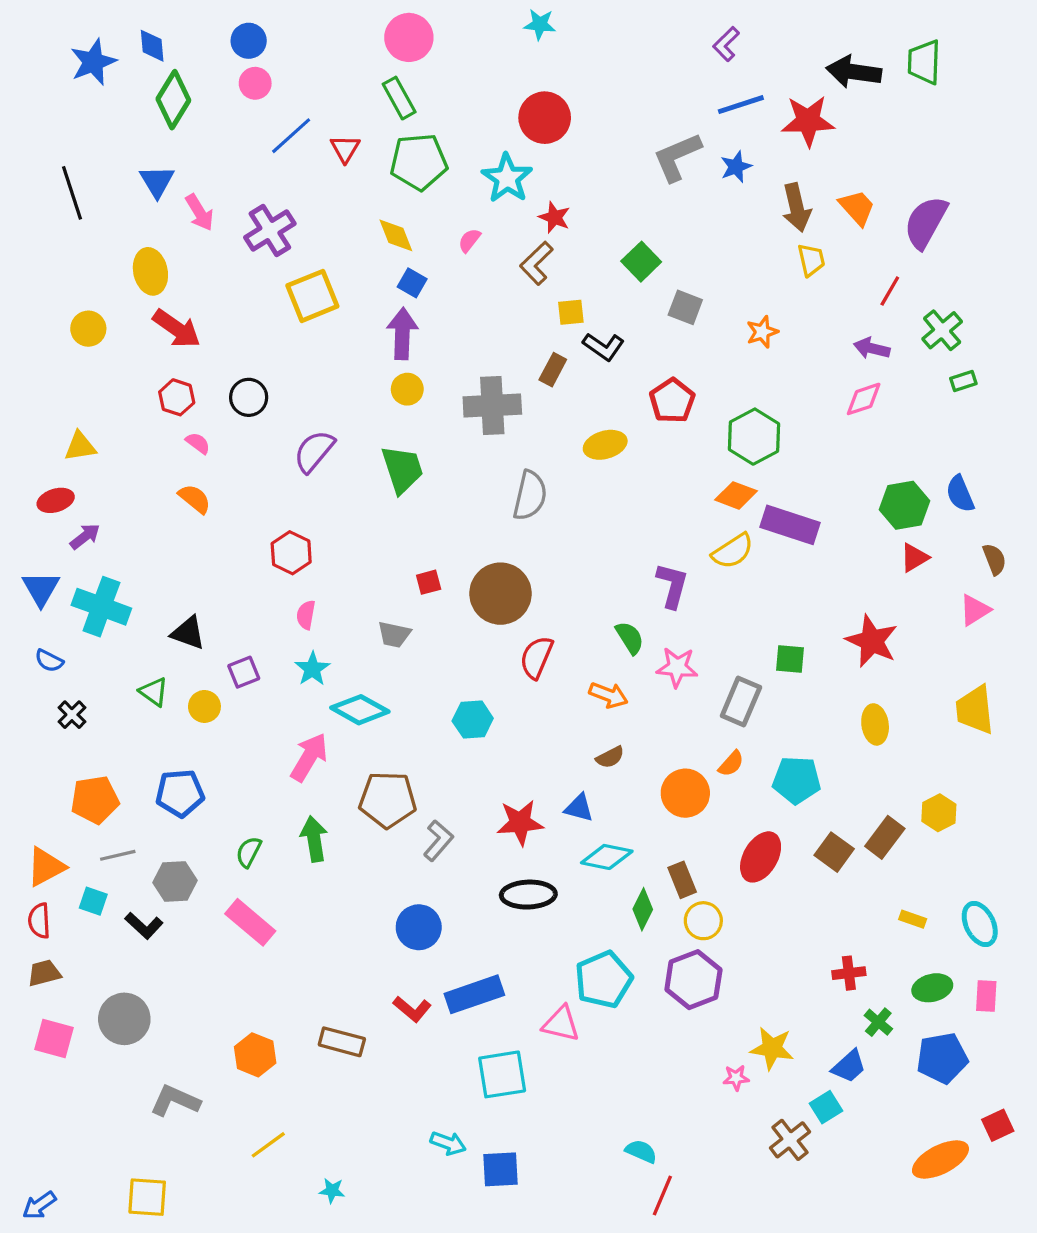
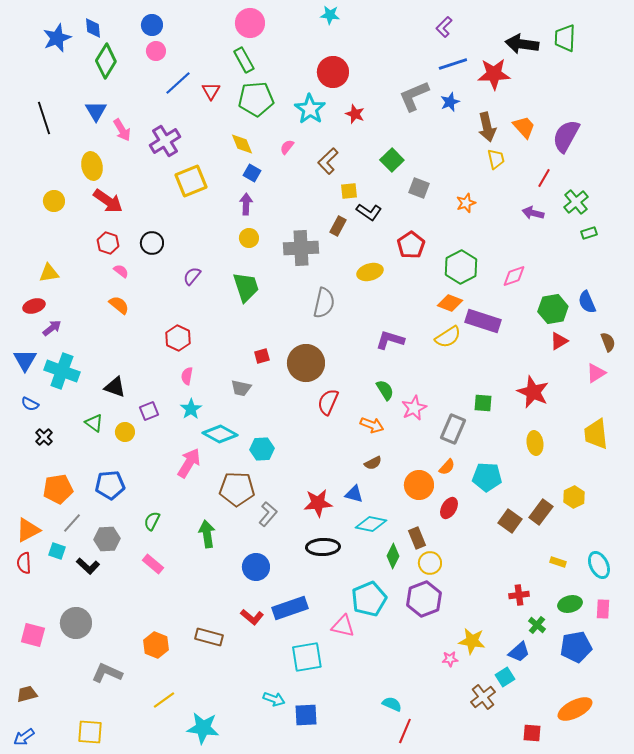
red star: (554, 217) -> (355, 114), moved
purple arrow: (402, 334) -> (246, 204), size x0.7
pink diamond: (864, 399) -> (514, 276), moved
purple semicircle: (314, 451) -> (192, 276), size x0.7
purple L-shape: (672, 585) -> (390, 340), moved, turned -88
pink star: (677, 667) -> (414, 408), turned -30
cyan hexagon: (473, 720) -> (262, 449), moved
green arrow: (314, 839) -> (207, 534), moved
gray line: (118, 855) -> (72, 523), turned -35
red ellipse: (761, 857) -> (449, 508), moved, size x0.7
pink rectangle: (250, 922) -> (153, 564), size x0.7
brown trapezoid: (44, 973) -> (27, 694), moved
red square: (998, 1125) -> (532, 733), moved, turned 30
cyan star: (332, 1191) -> (203, 728), size x2.0

